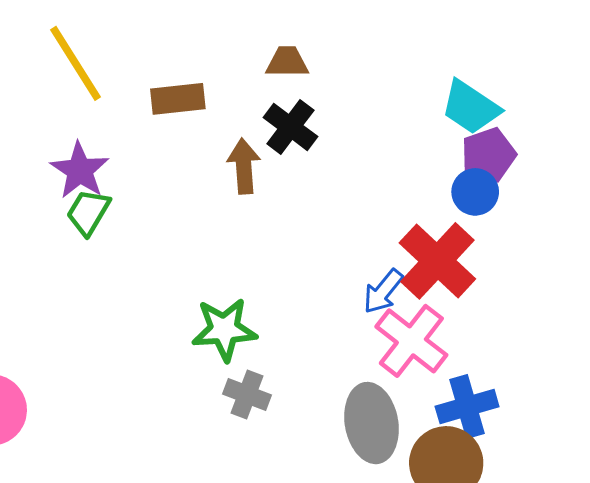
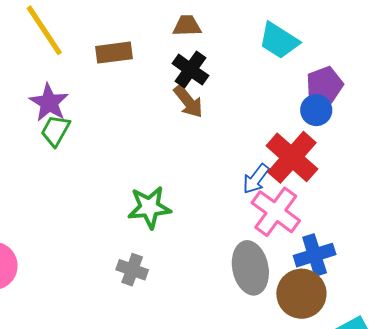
cyan trapezoid: (470, 107) -> (279, 41), moved
brown arrow: (244, 166) -> (188, 102), moved, turned 147
gray cross: (247, 395) -> (132, 270), moved

